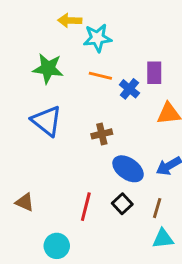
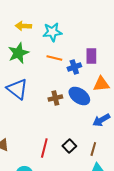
yellow arrow: (70, 20) -> (23, 26), moved
green star: (48, 68) -> (18, 53), turned -30
blue cross: (129, 89) -> (74, 67), turned 32
blue ellipse: (128, 169) -> (79, 96), moved

